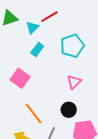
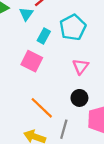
cyan rectangle: (37, 49) -> (44, 36), moved
pink square: (20, 78) -> (32, 61), moved

